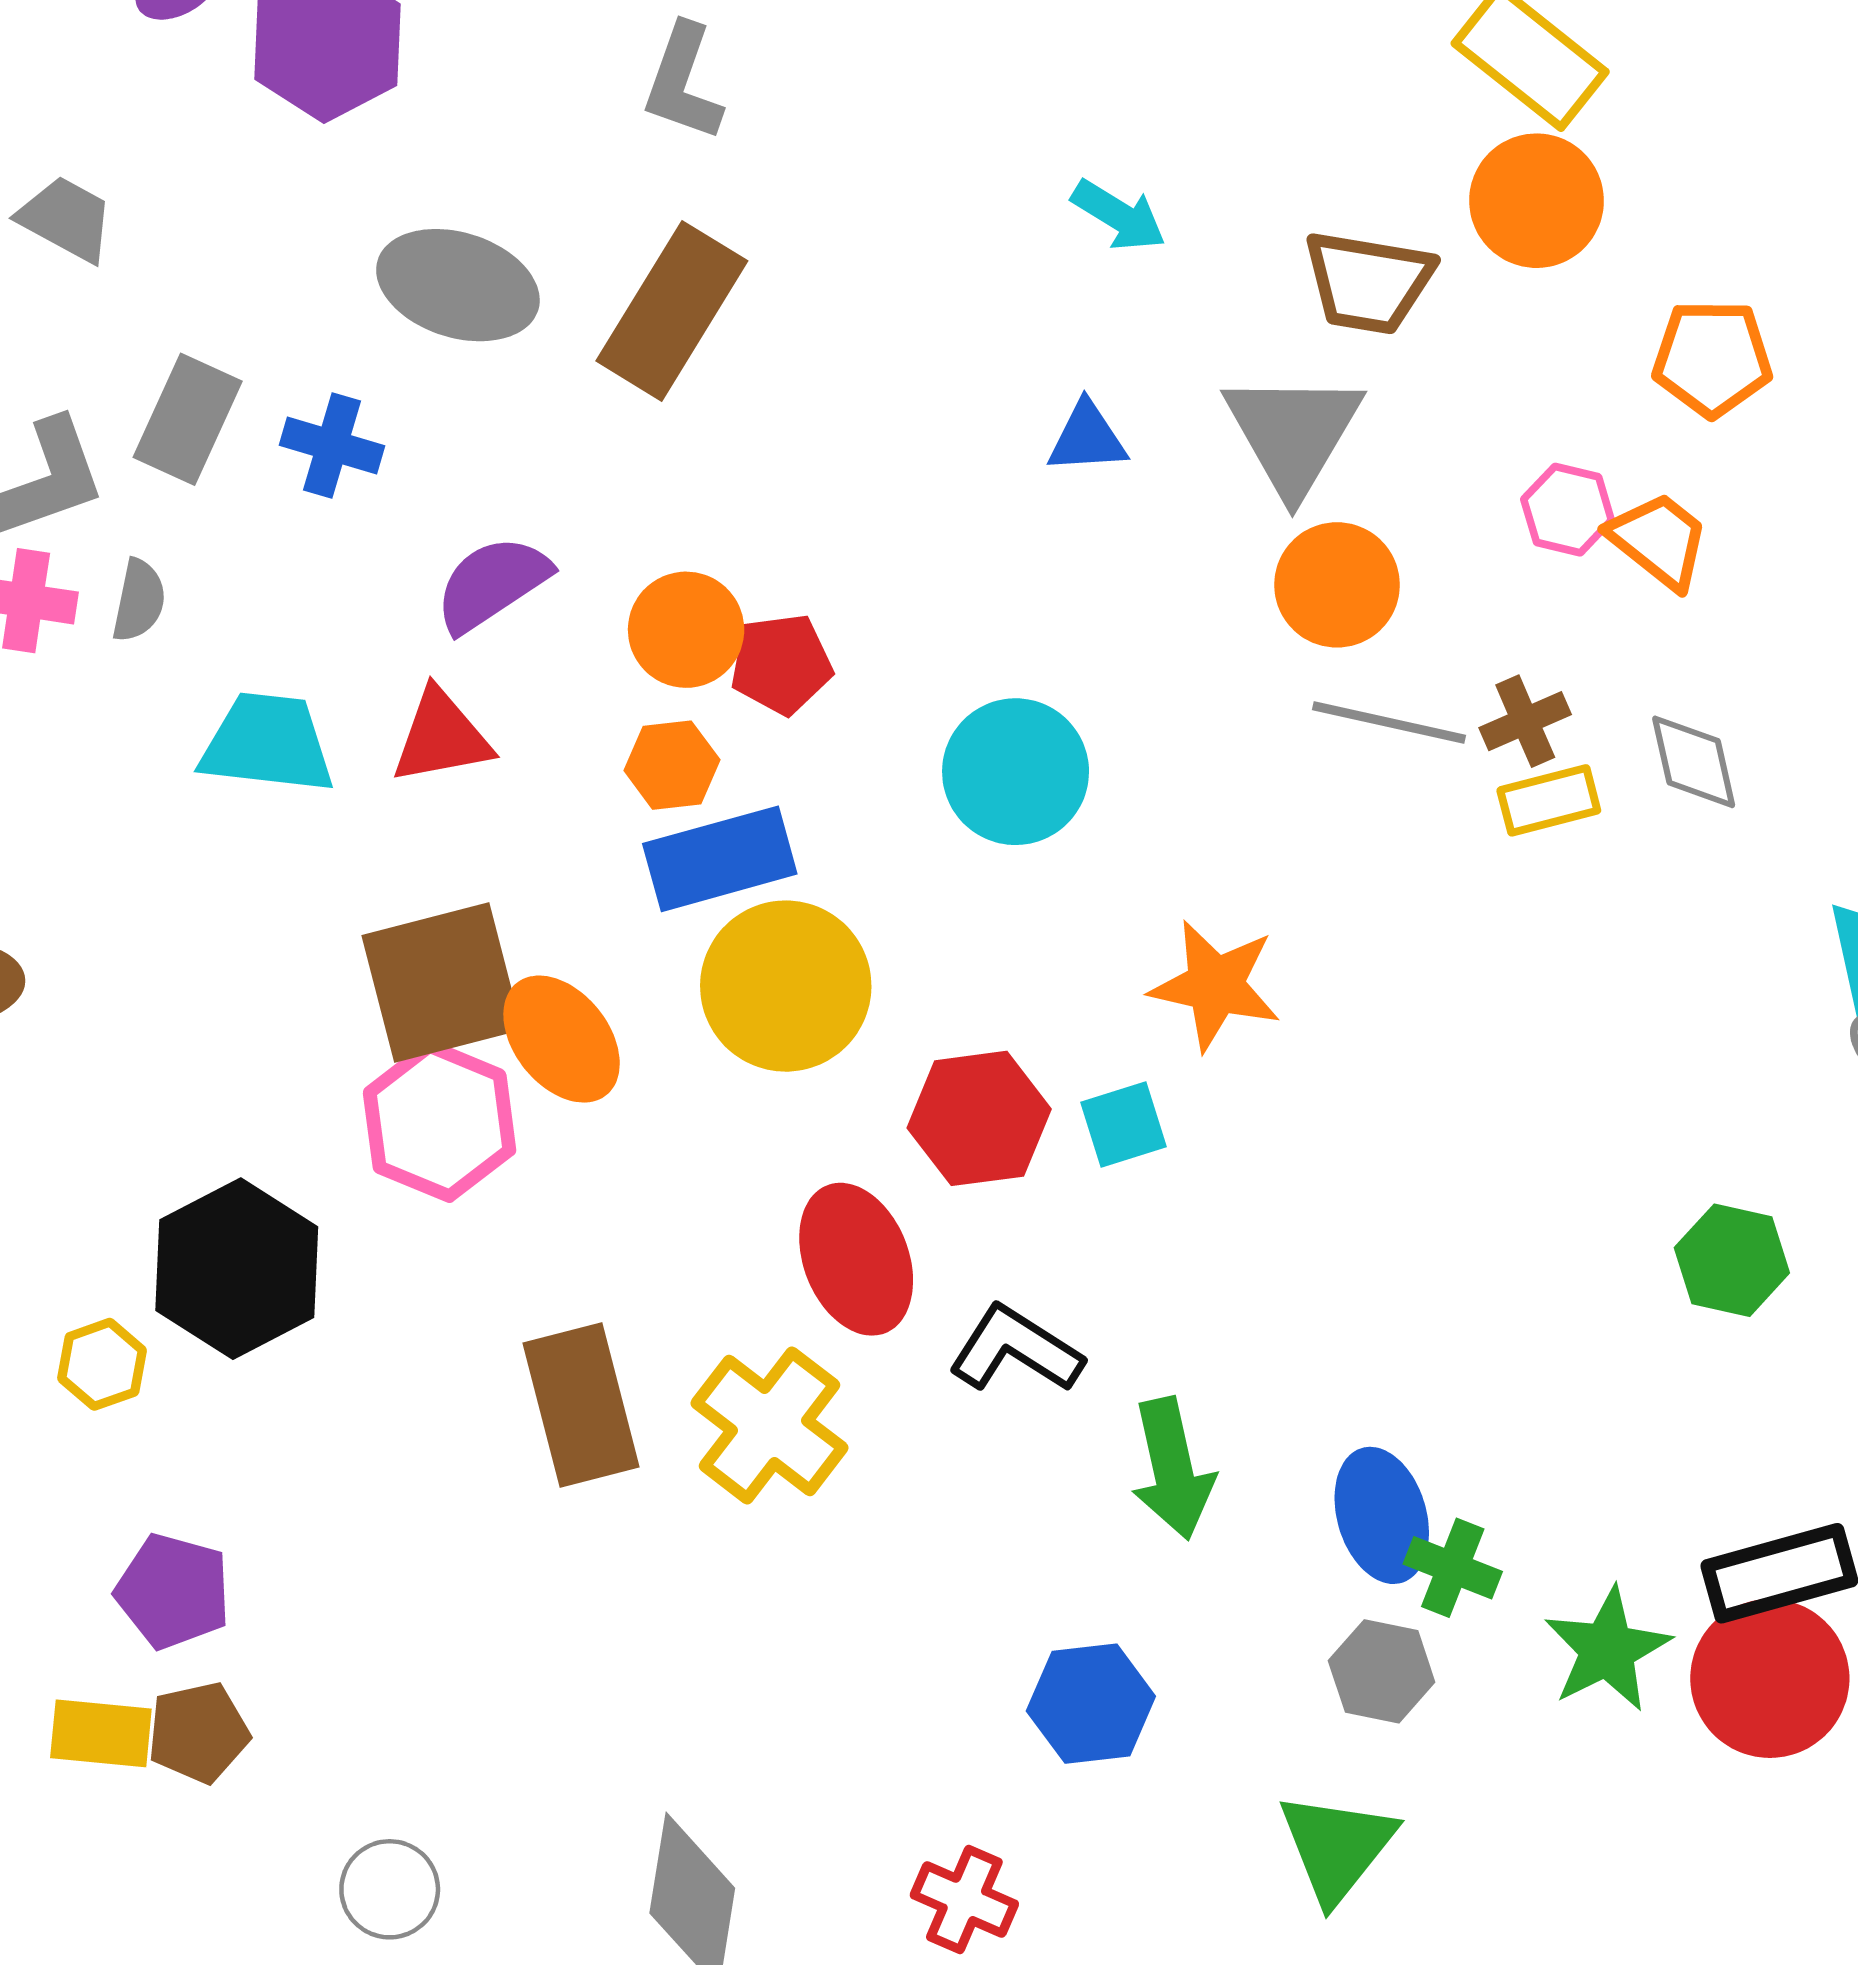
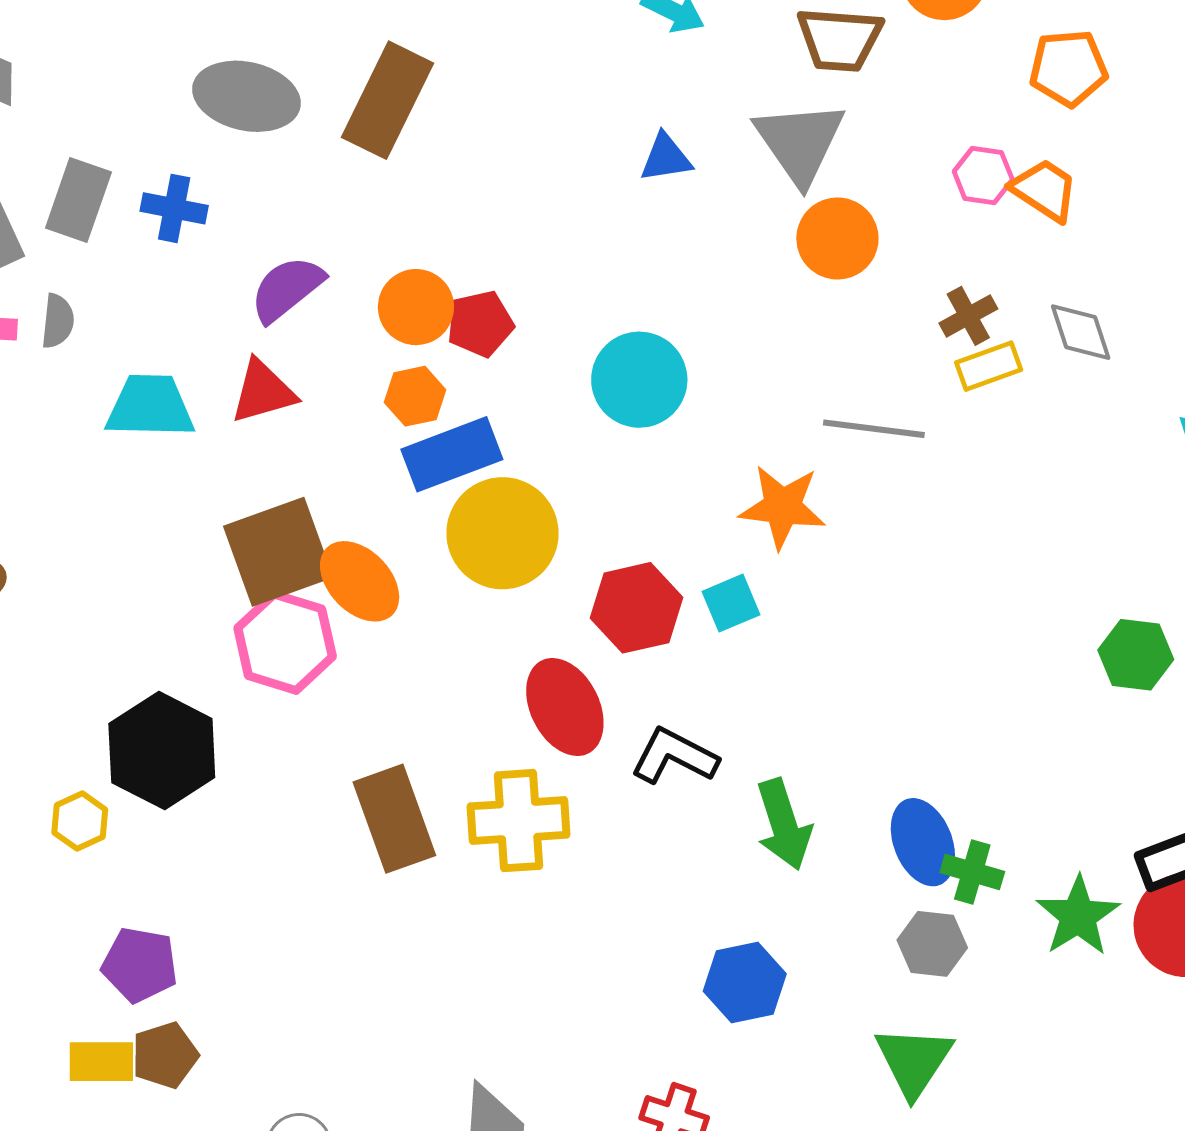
gray line: (1389, 722) -> (874, 429), moved
yellow cross: (770, 1425) -> (518, 821), turned -36

